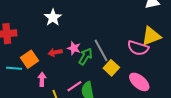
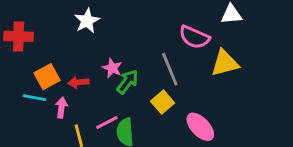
pink semicircle: (138, 48) -> (194, 37), moved
gray line: (101, 50) -> (170, 69), moved
red arrow: (55, 52) -> (78, 82), moved
cyan line: (14, 68) -> (34, 98), moved

